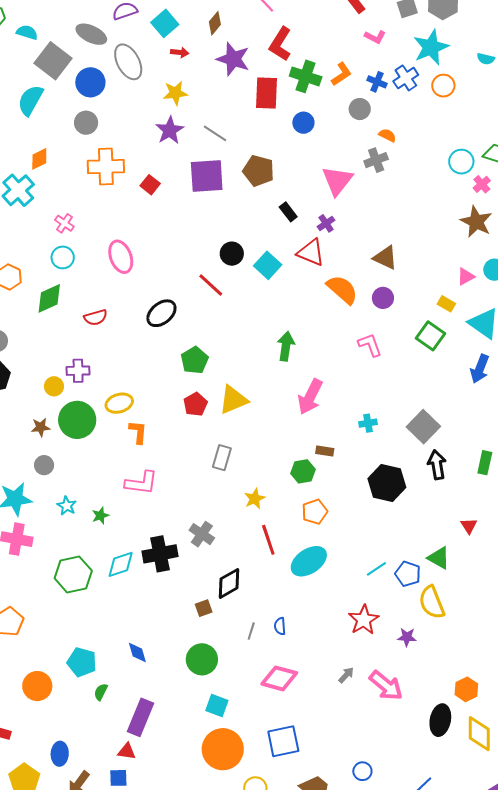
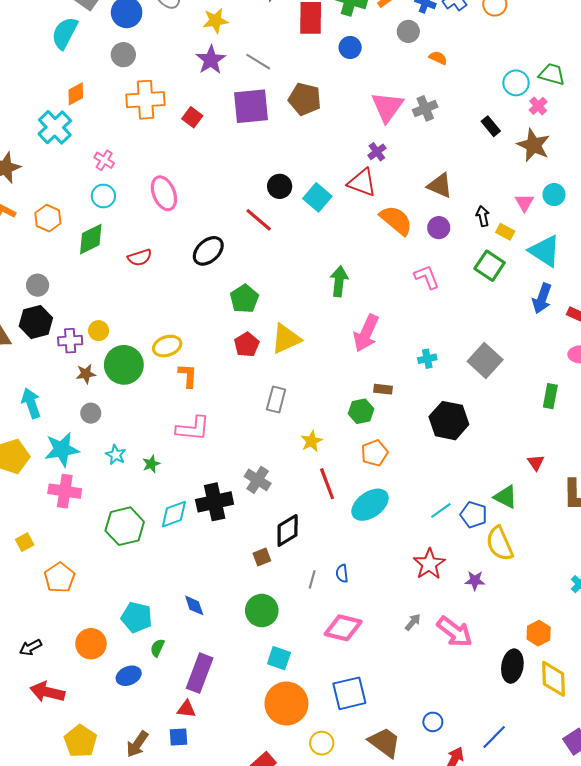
gray cross: (376, 160) -> (425, 108), moved
black rectangle: (288, 212) -> (491, 126), moved
pink triangle: (466, 277) -> (524, 203), turned -30
purple cross: (78, 371) -> (70, 341), moved
black arrow: (437, 465) -> (483, 216), moved, size x0.7
blue ellipse: (60, 754) -> (129, 676), moved, turned 65

